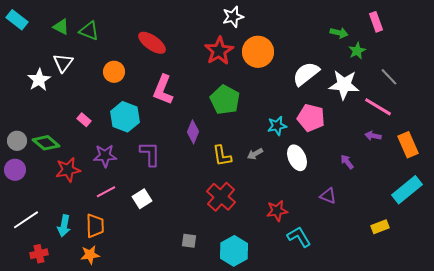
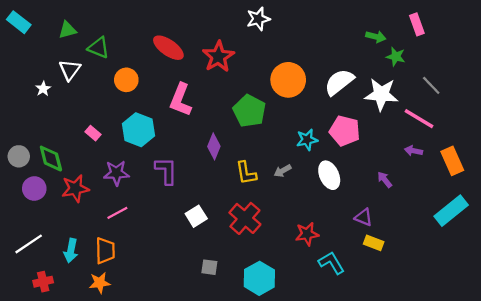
green triangle: (61, 27) -> (68, 30), turned -42
green triangle: (89, 31) -> (99, 48), moved
red star: (219, 51) -> (218, 57), moved
green star: (357, 51) -> (396, 57), turned -30
orange circle: (258, 52) -> (288, 80), moved
white star: (39, 80) -> (43, 89), size x0.6
green diamond: (46, 143) -> (51, 159), turned 36
purple circle: (15, 170) -> (34, 188), moved
white square: (142, 199) -> (196, 216), moved
yellow rectangle: (380, 227) -> (374, 243), moved, turned 42

